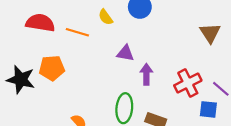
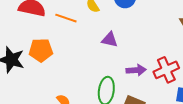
purple arrow: (146, 74) -> (136, 70), moved, turned 84

